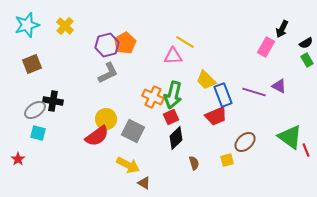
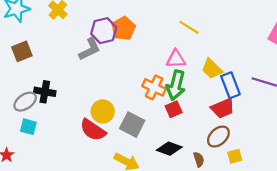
pink triangle: (173, 56) -> (176, 59), moved
gray L-shape: (108, 73) -> (90, 49), moved
red semicircle: (97, 136) -> (93, 130), turned 70
black diamond: (176, 138) -> (169, 149), moved, turned 65
brown ellipse: (245, 142) -> (218, 137), moved

